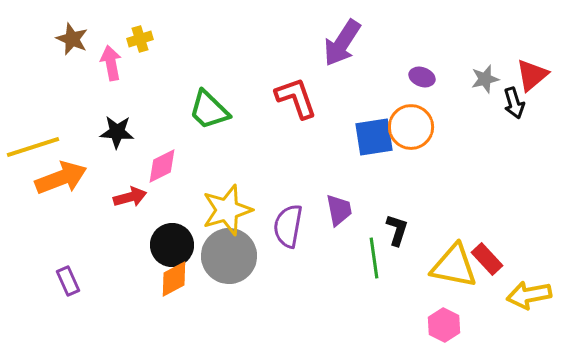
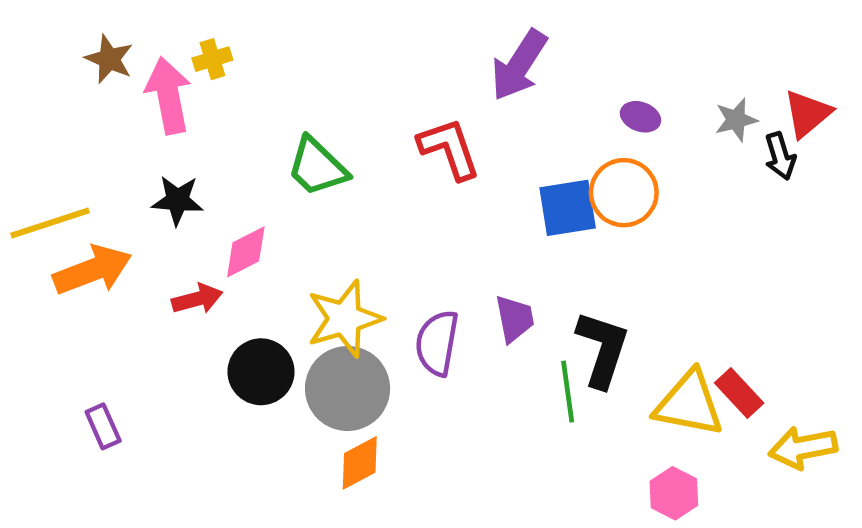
pink arrow: (111, 63) -> (168, 96), size x1.4
black L-shape: (397, 230) -> (603, 349), size x1.6
orange diamond: (174, 279) -> (360, 463), moved

